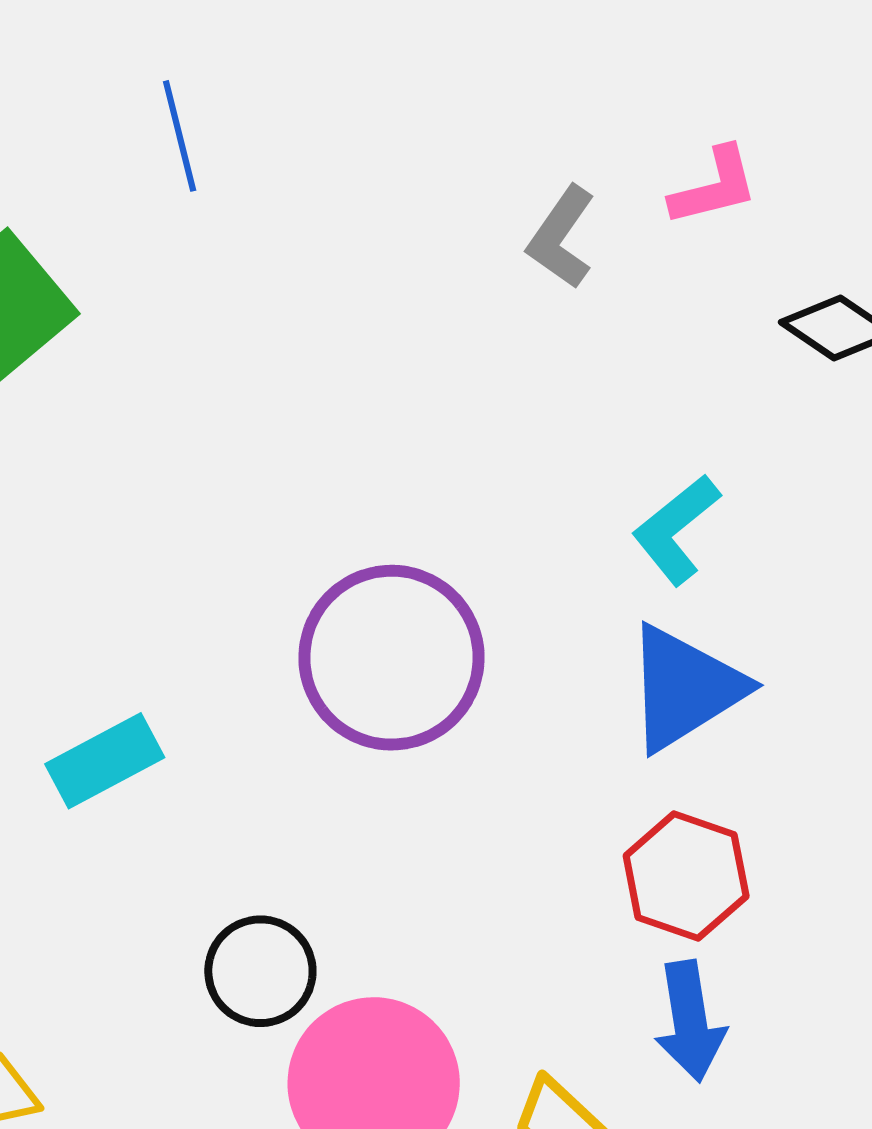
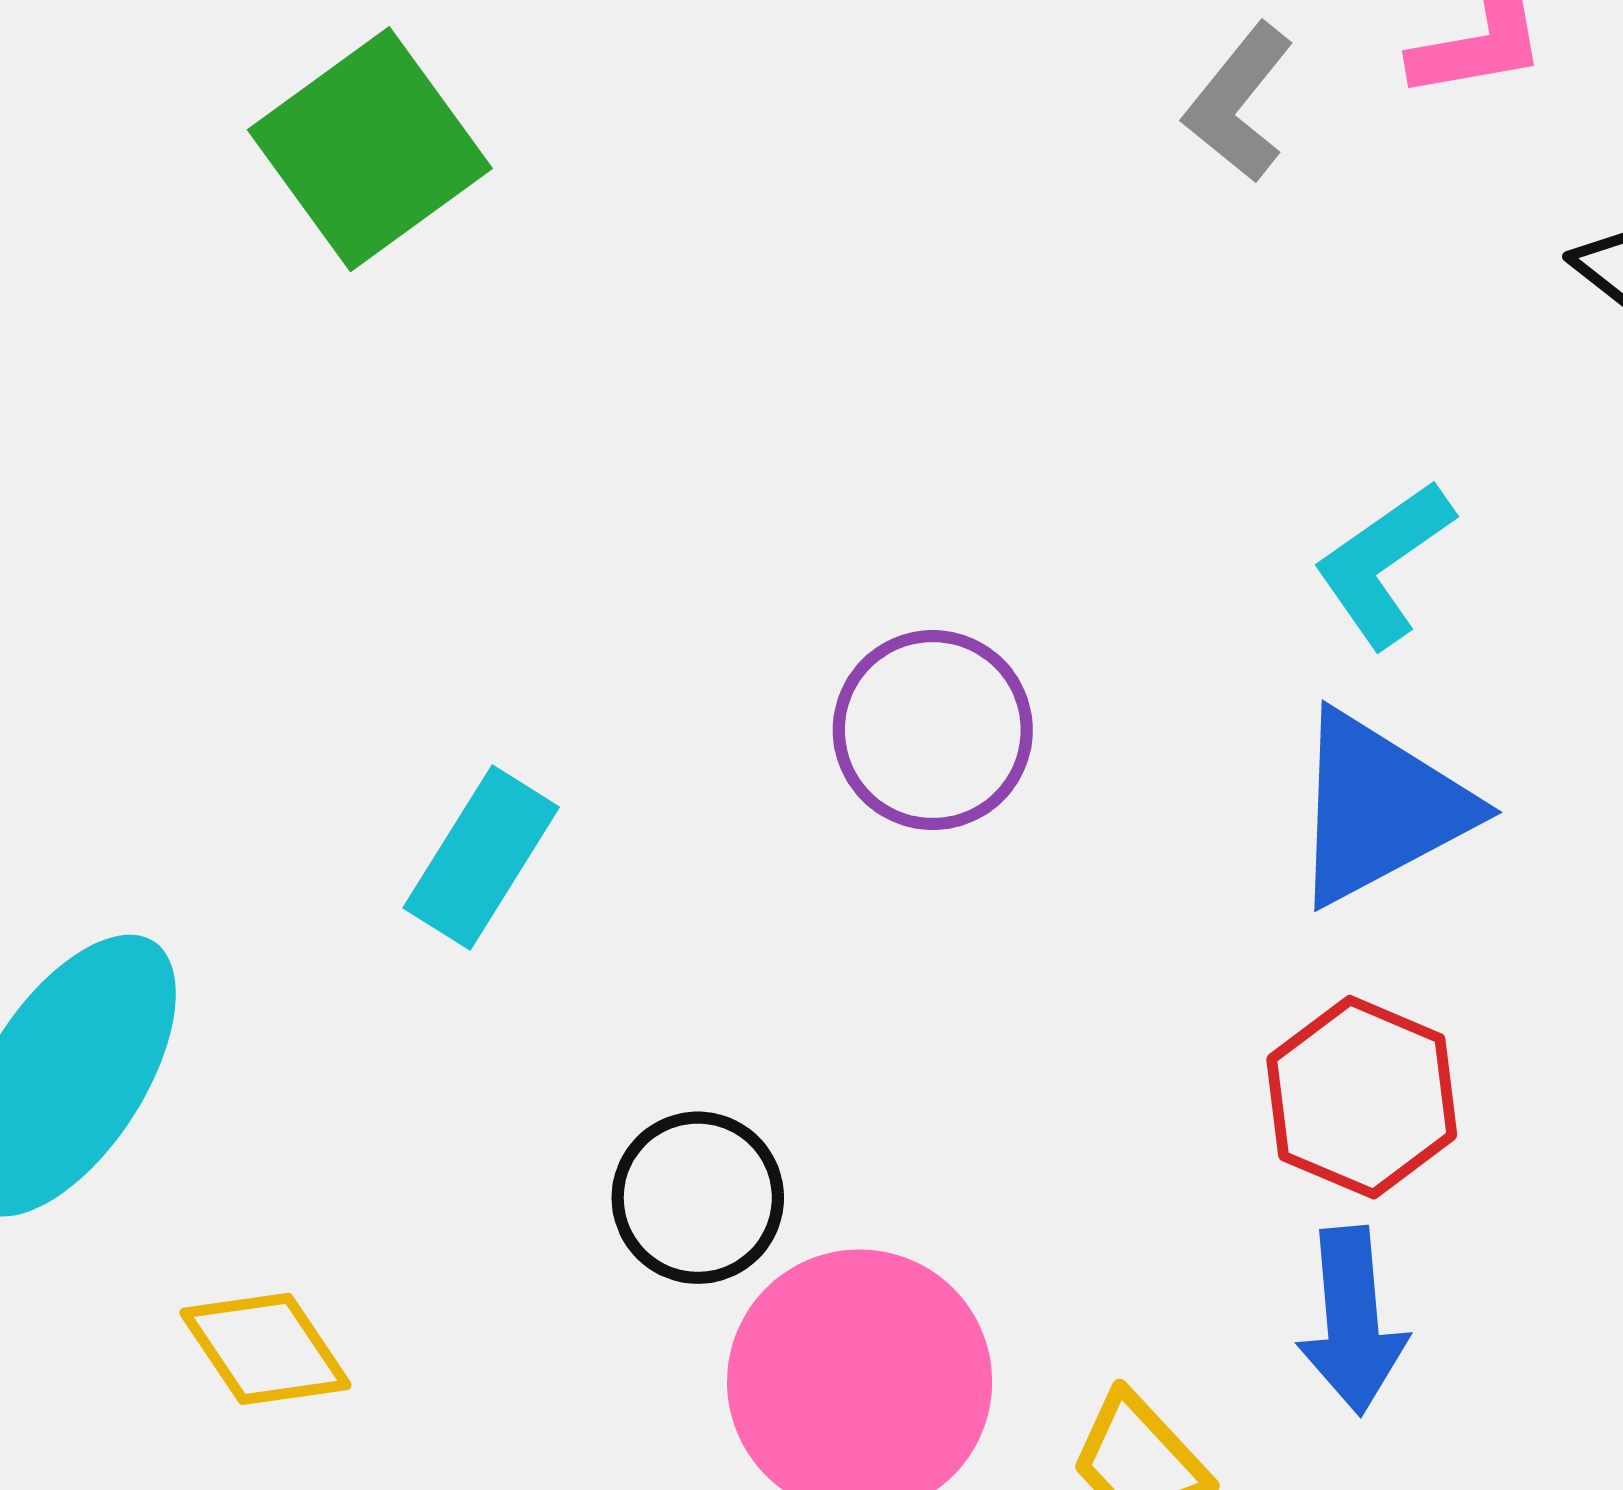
purple circle: (391, 658) -> (933, 730), size x0.7
cyan rectangle: (105, 761) -> (481, 858), turned -34

